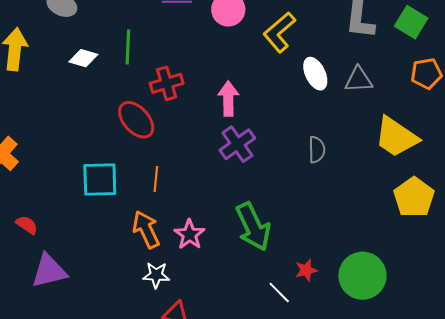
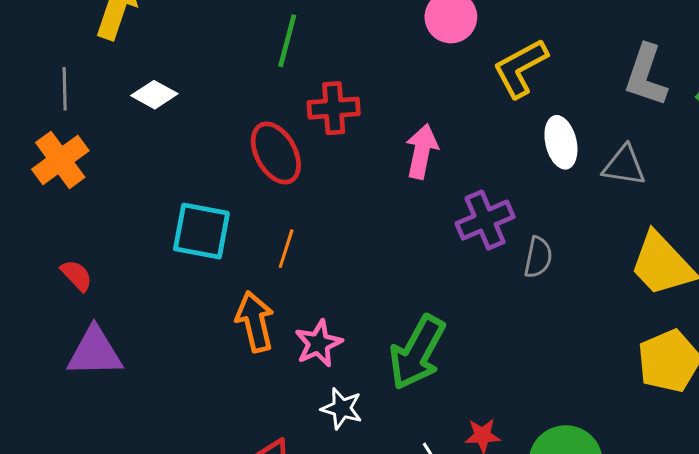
white diamond: (83, 58) -> (154, 95), moved
purple cross: (237, 144) -> (485, 220), moved
green arrow: (253, 227) -> (417, 352), turned 42
white star: (156, 275) -> (342, 408), moved

